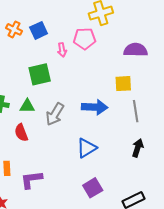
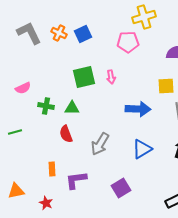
pink arrow: (62, 50) -> (111, 77), moved
gray arrow: (55, 114) -> (100, 144), moved
blue triangle: (87, 148) -> (142, 149), moved
purple square: (93, 188) -> (121, 188), moved

